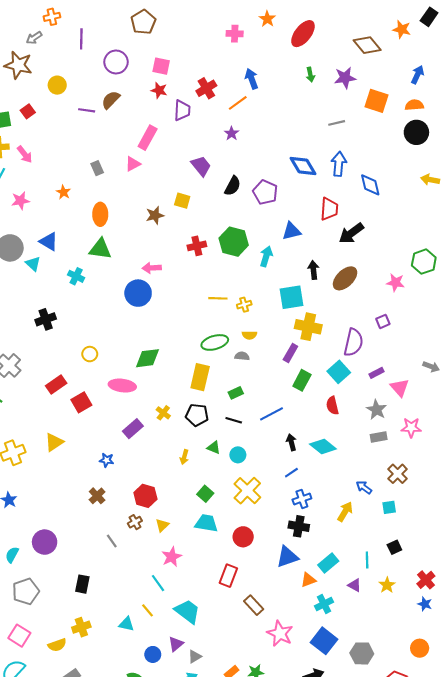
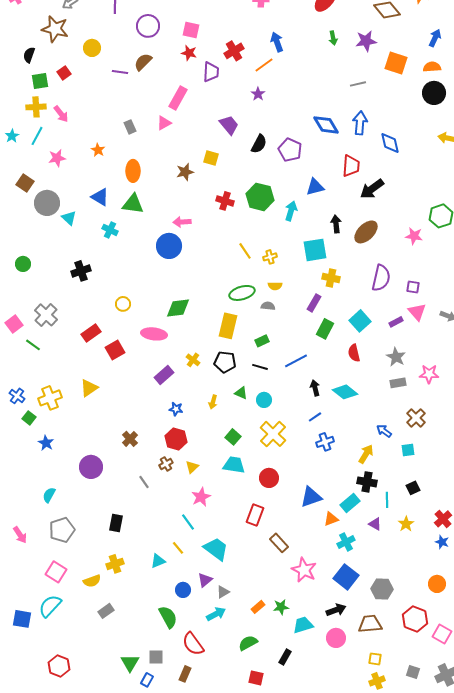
blue triangle: (49, 242) -> (100, 197), moved
red cross: (197, 246) -> (225, 201), turned 30
yellow line: (218, 298) -> (245, 251), turned 54
purple square: (383, 321) -> (413, 287), moved, turned 32
yellow cross: (308, 327) -> (331, 278), size x0.7
purple semicircle: (353, 342) -> (381, 278), moved
pink triangle: (400, 388) -> (417, 312), moved
blue star: (107, 460) -> (176, 409), moved
black cross: (299, 526) -> (367, 482), moved
purple circle: (45, 542) -> (91, 467), moved
cyan triangle: (127, 624) -> (158, 561), turned -35

